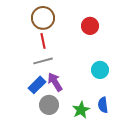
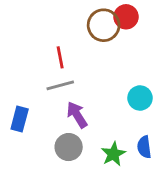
brown circle: (43, 18) -> (104, 25), moved
red circle: (90, 26) -> (126, 17), moved
blue rectangle: (37, 85) -> (20, 119), moved, turned -30

